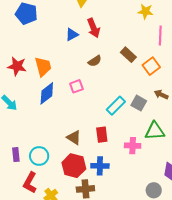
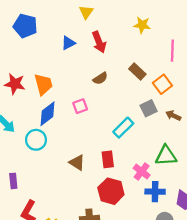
yellow star: (146, 11) -> (142, 25), moved
blue triangle: (72, 34) -> (68, 43), moved
gray square: (139, 103) -> (149, 108), moved, turned 35
pink cross: (133, 146) -> (142, 172), turned 35
cyan circle: (39, 156) -> (36, 140), moved
red hexagon: (74, 166) -> (111, 191), moved
blue cross: (100, 166) -> (155, 192), moved

